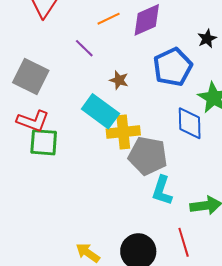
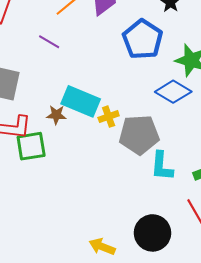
brown star: (119, 80) -> (56, 115), moved
blue diamond: (190, 123) -> (173, 92), turned -44
yellow cross: (123, 132) -> (109, 117), size x0.6

